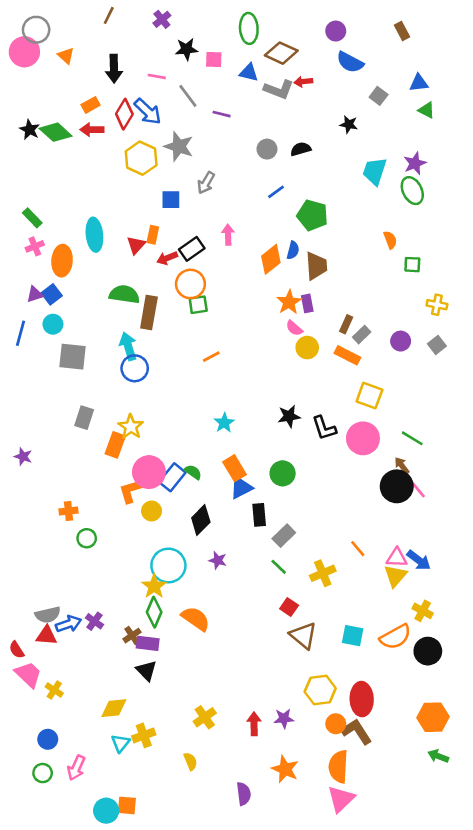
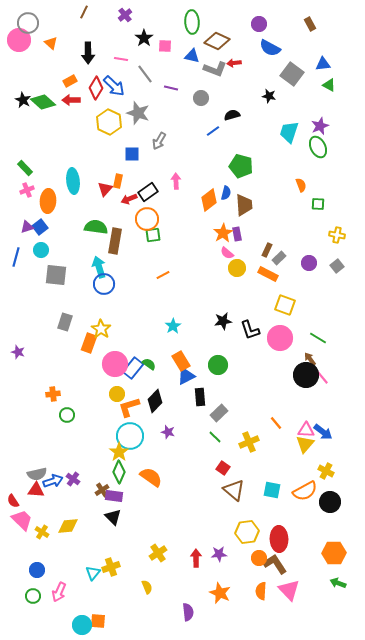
black star: (187, 49) -> (144, 38), turned -30
gray square: (379, 96) -> (292, 74), size x1.6
gray circle: (267, 149) -> (201, 98), moved
blue line: (276, 192) -> (213, 131), moved
orange L-shape: (132, 490) -> (129, 407), moved
yellow diamond: (114, 708) -> (68, 526), moved
orange semicircle: (338, 767) -> (261, 591), size x0.7
pink triangle: (341, 799) -> (289, 590), moved, turned -30

